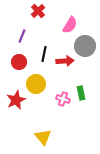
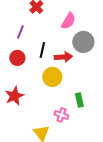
yellow circle: (36, 84) -> (52, 77), moved
green rectangle: (81, 93) -> (79, 100), moved
pink cross: (63, 99) -> (61, 115), moved

